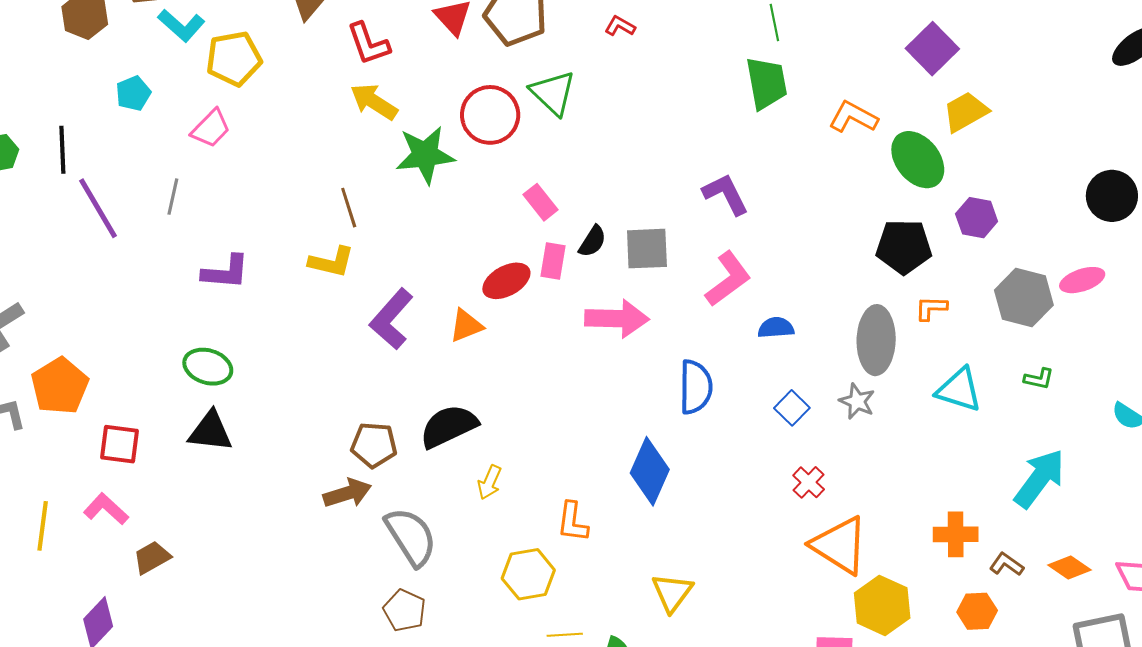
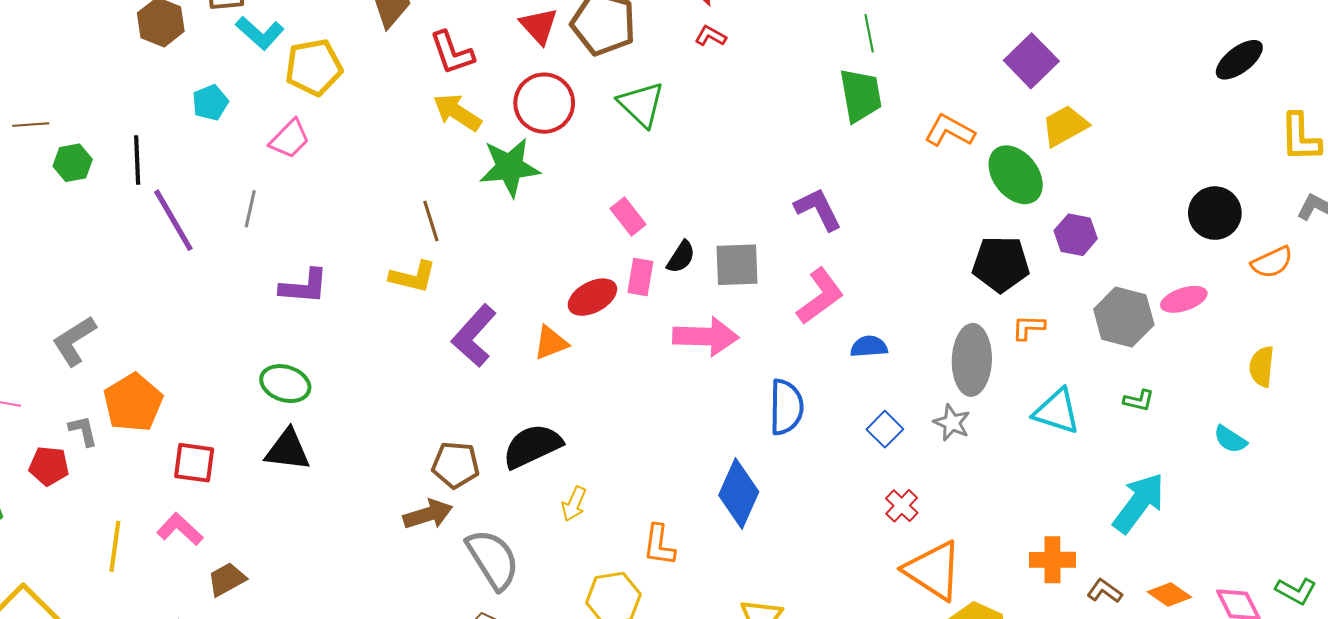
red circle: (490, 115) -> (544, 103), moved

